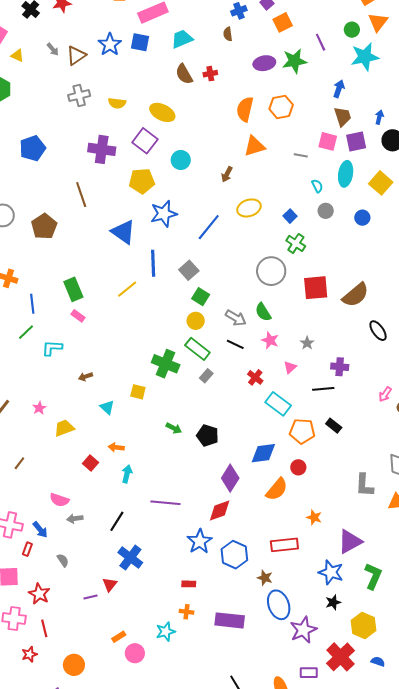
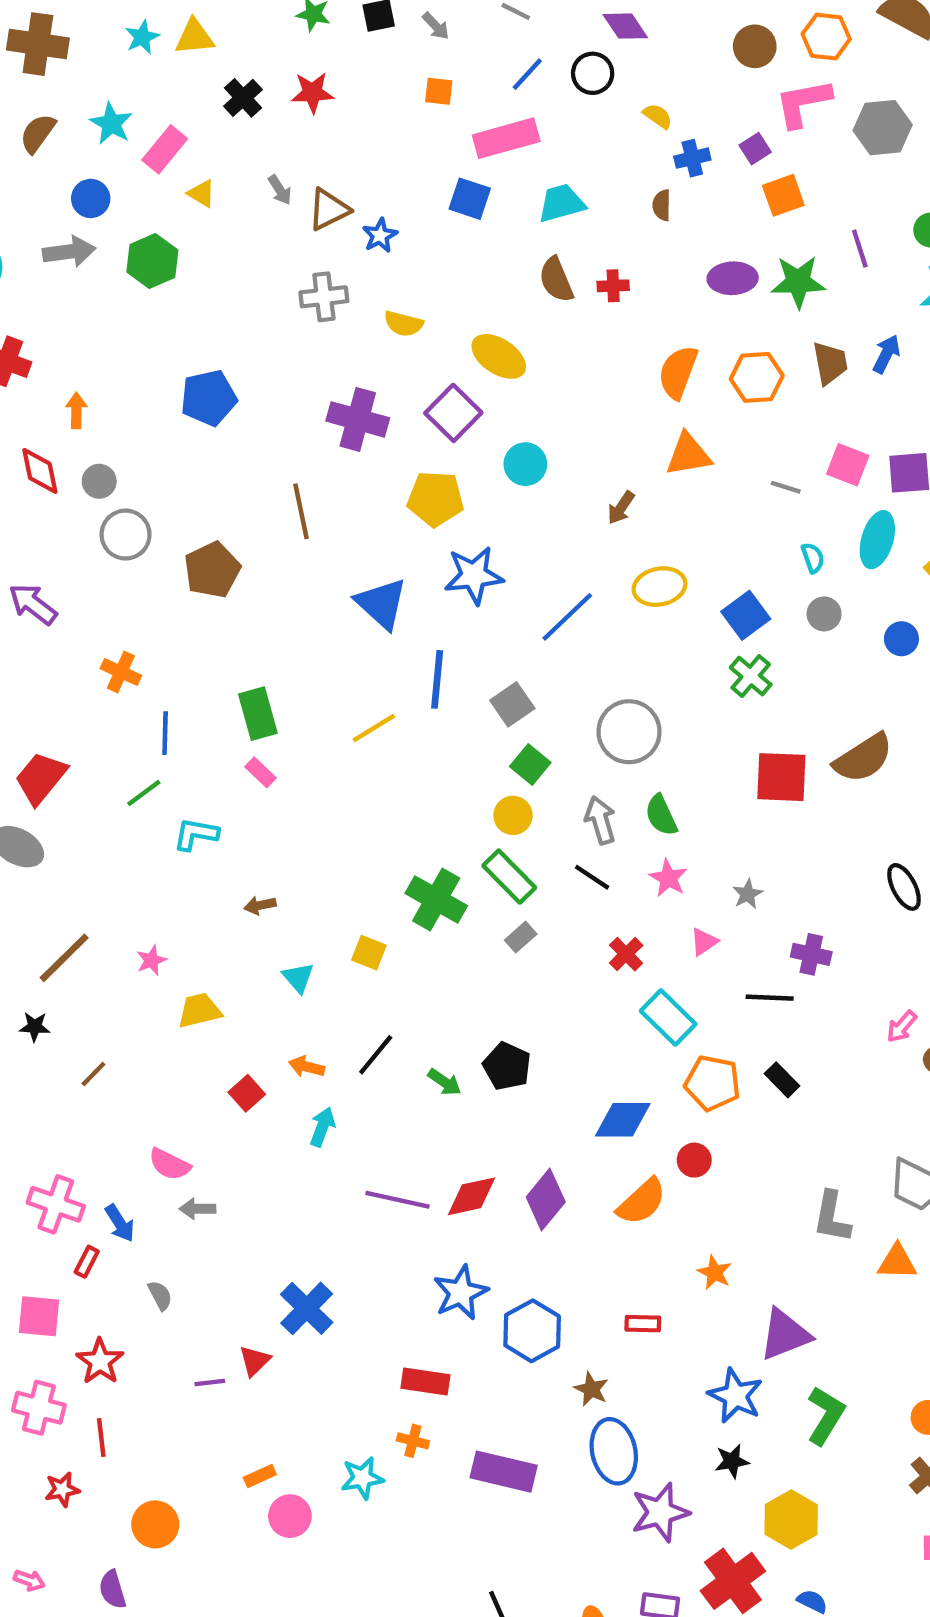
blue star: (110, 44) -> (380, 235), moved, size x0.7
brown trapezoid: (343, 116) -> (830, 363), moved
blue square: (290, 216) -> (746, 615), size x1.5
gray circle: (271, 271) -> (629, 732), moved
brown semicircle: (356, 295) -> (863, 758), moved
gray arrow: (236, 318) -> (600, 820), turned -145
green arrow: (174, 428) -> (445, 1082), moved
purple diamond: (230, 478) -> (546, 1200), moved
red diamond: (220, 511) -> (471, 1196), moved
black line: (117, 521) -> (376, 1055), moved
red rectangle: (284, 545) -> (643, 1324), size x0.6
red rectangle: (189, 584) -> (425, 1381), size x1.5

